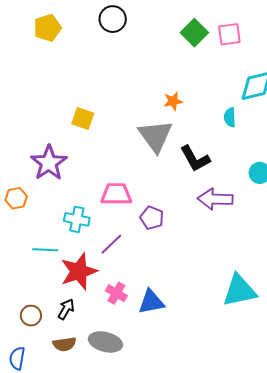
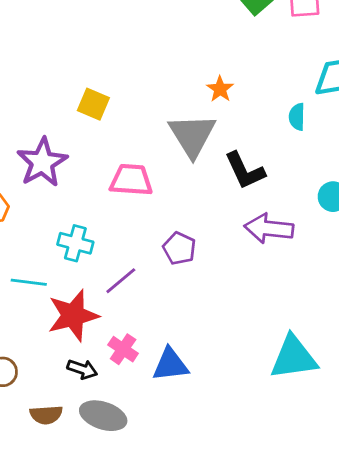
orange star: (173, 101) -> (220, 89), turned -30
pink trapezoid: (116, 194) -> (131, 180), moved
black arrow: (66, 309) -> (82, 369), moved, turned 75

